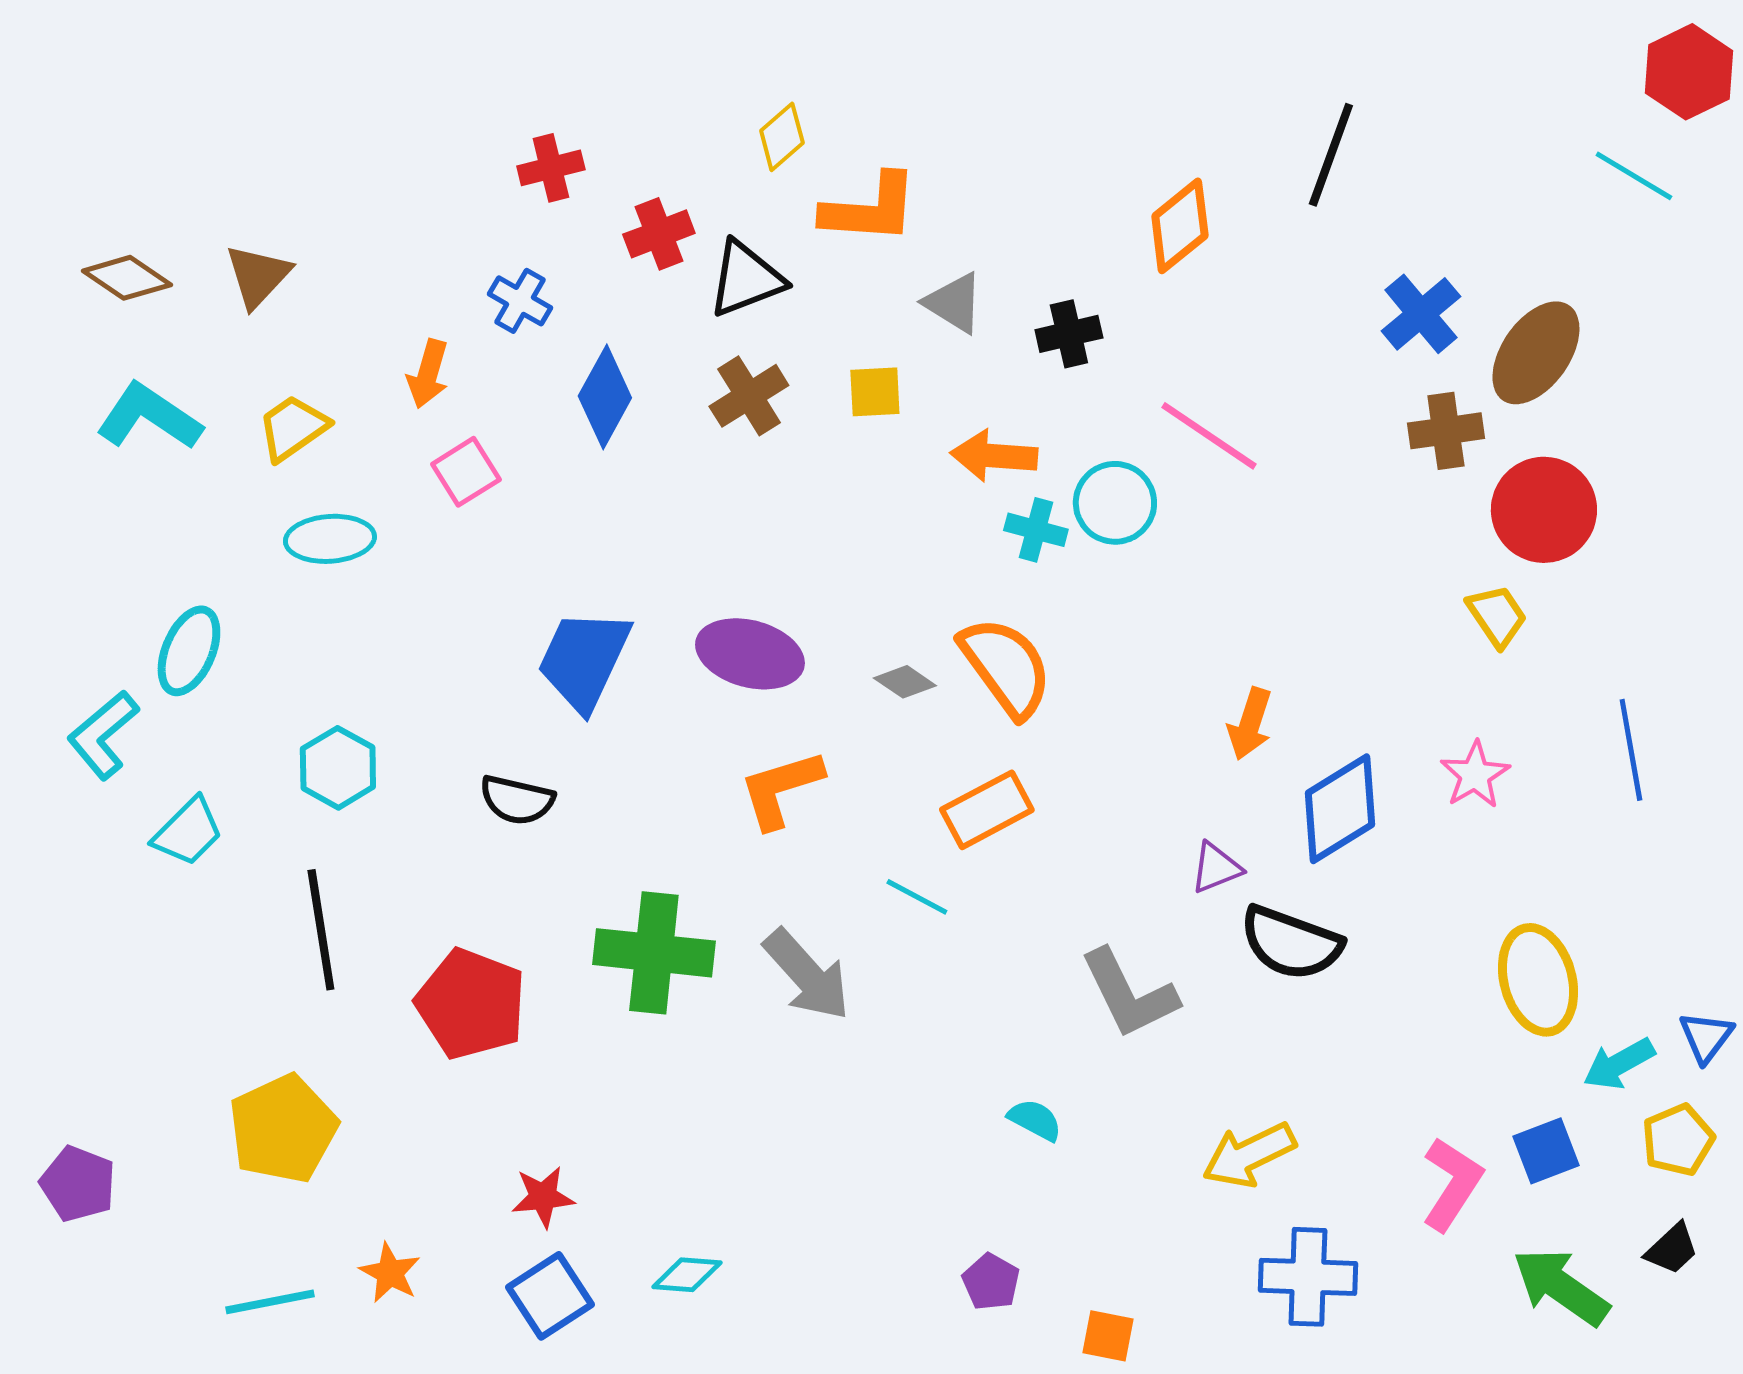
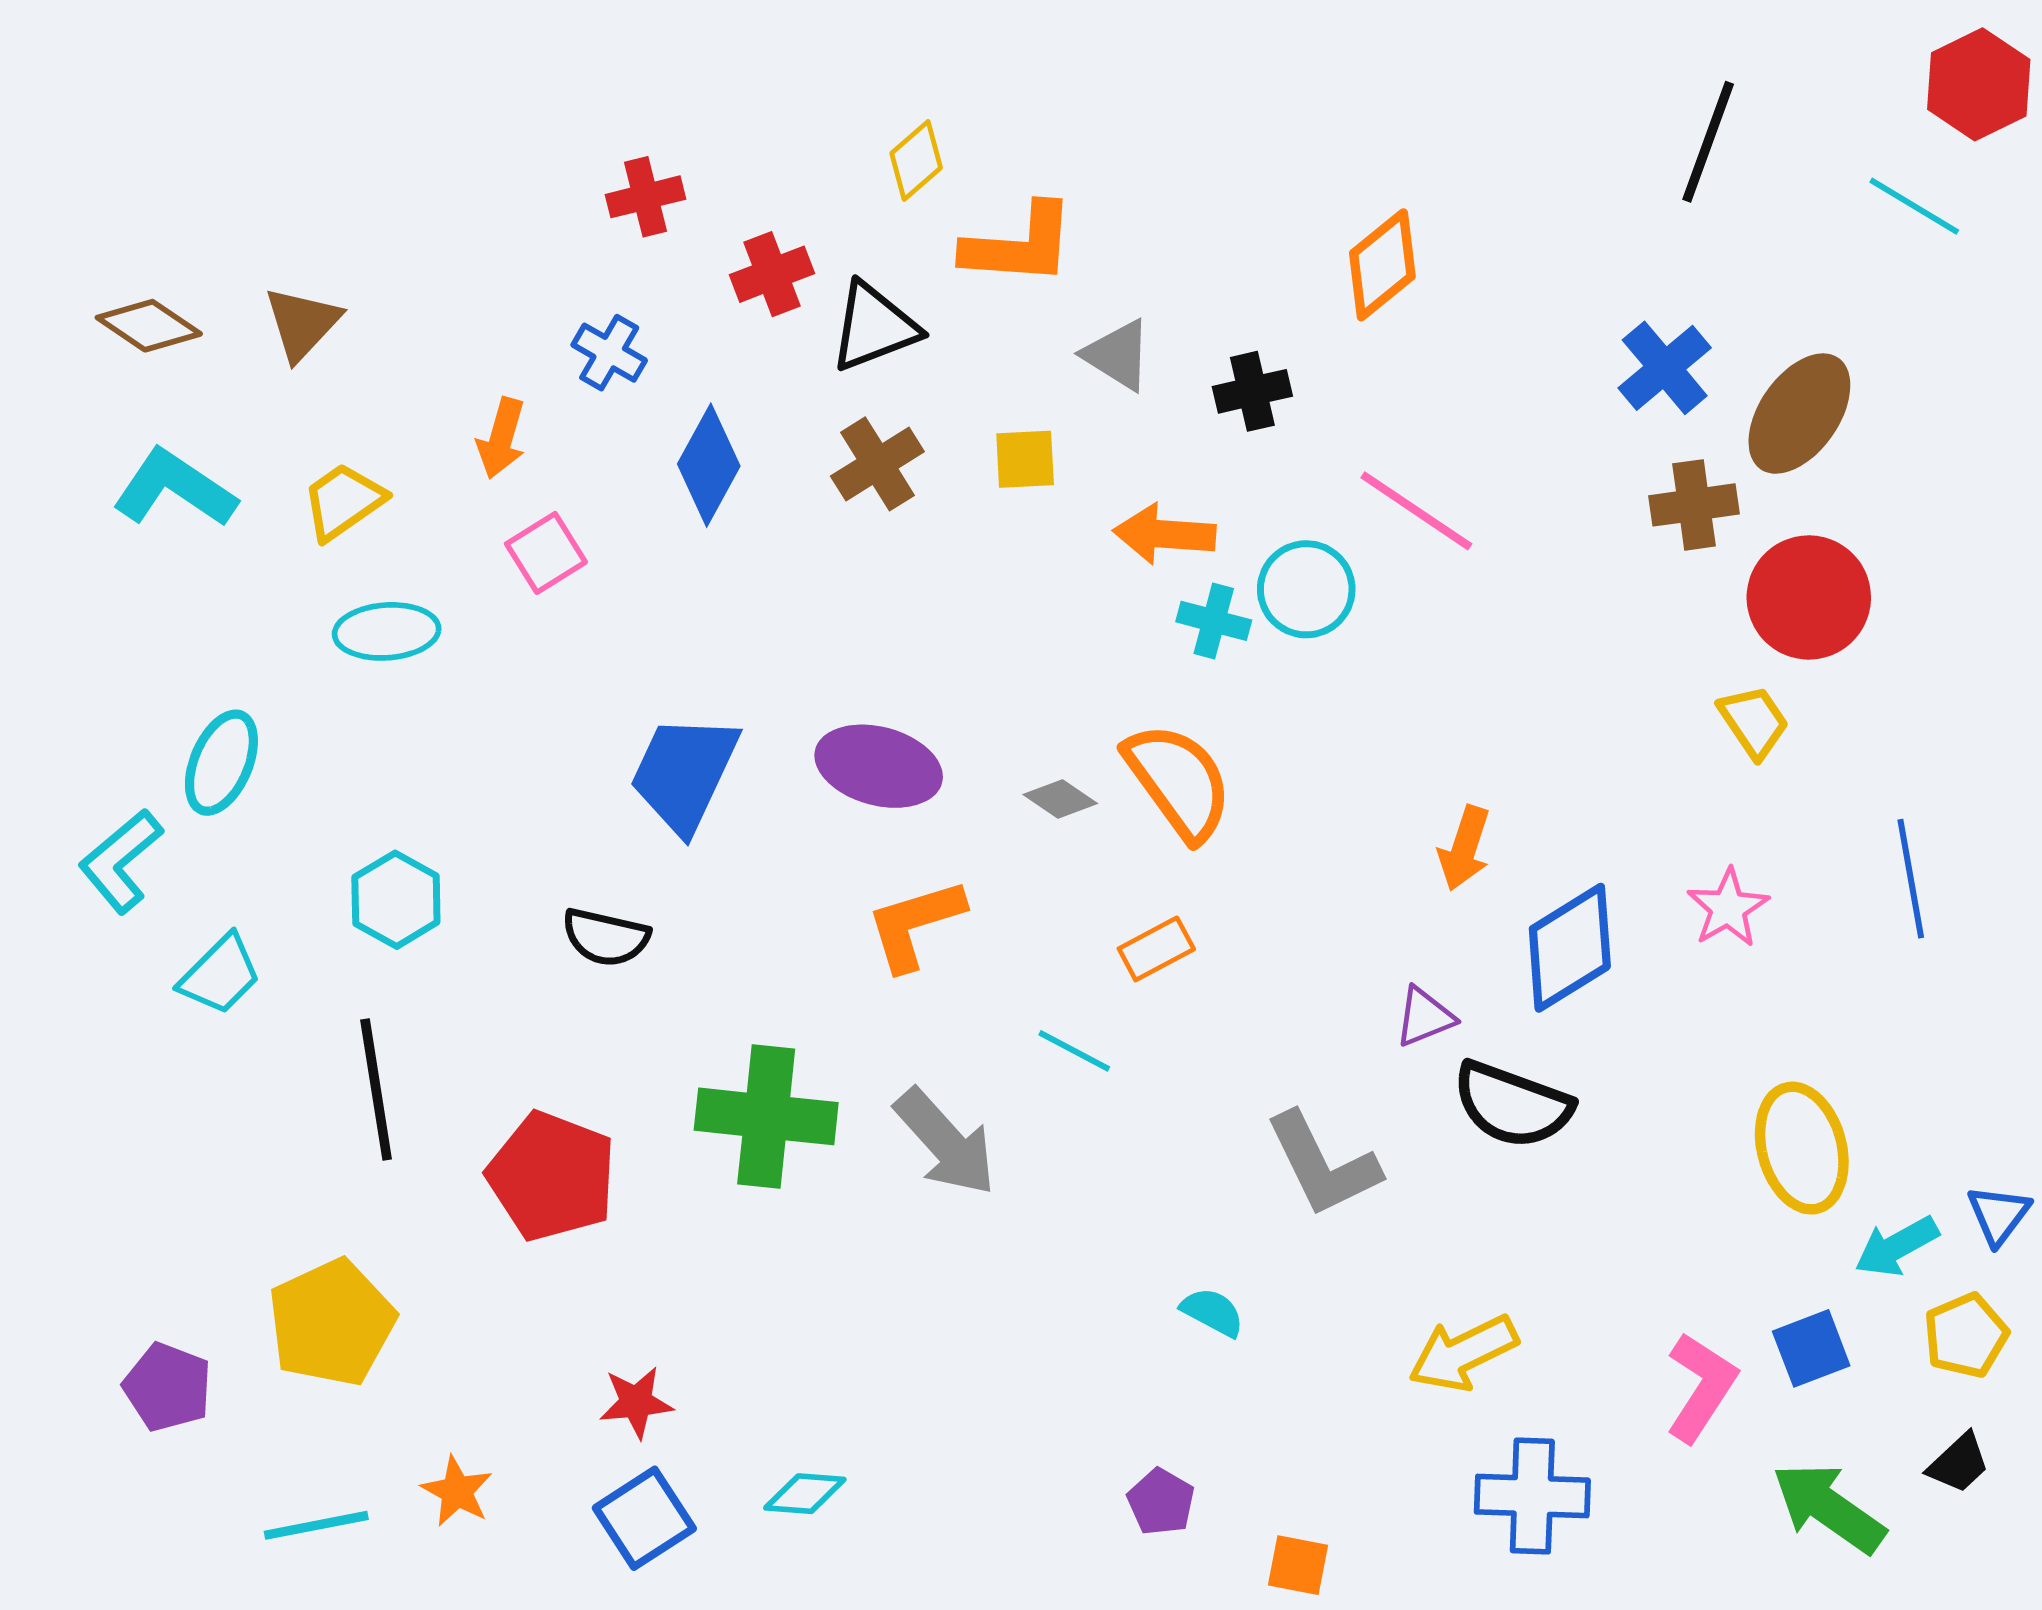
black line: (1331, 155) -> (1708, 142), moved
orange rectangle: (987, 810) -> (1156, 949), size x0.7
purple pentagon: (78, 1184) -> (168, 1387), moved

